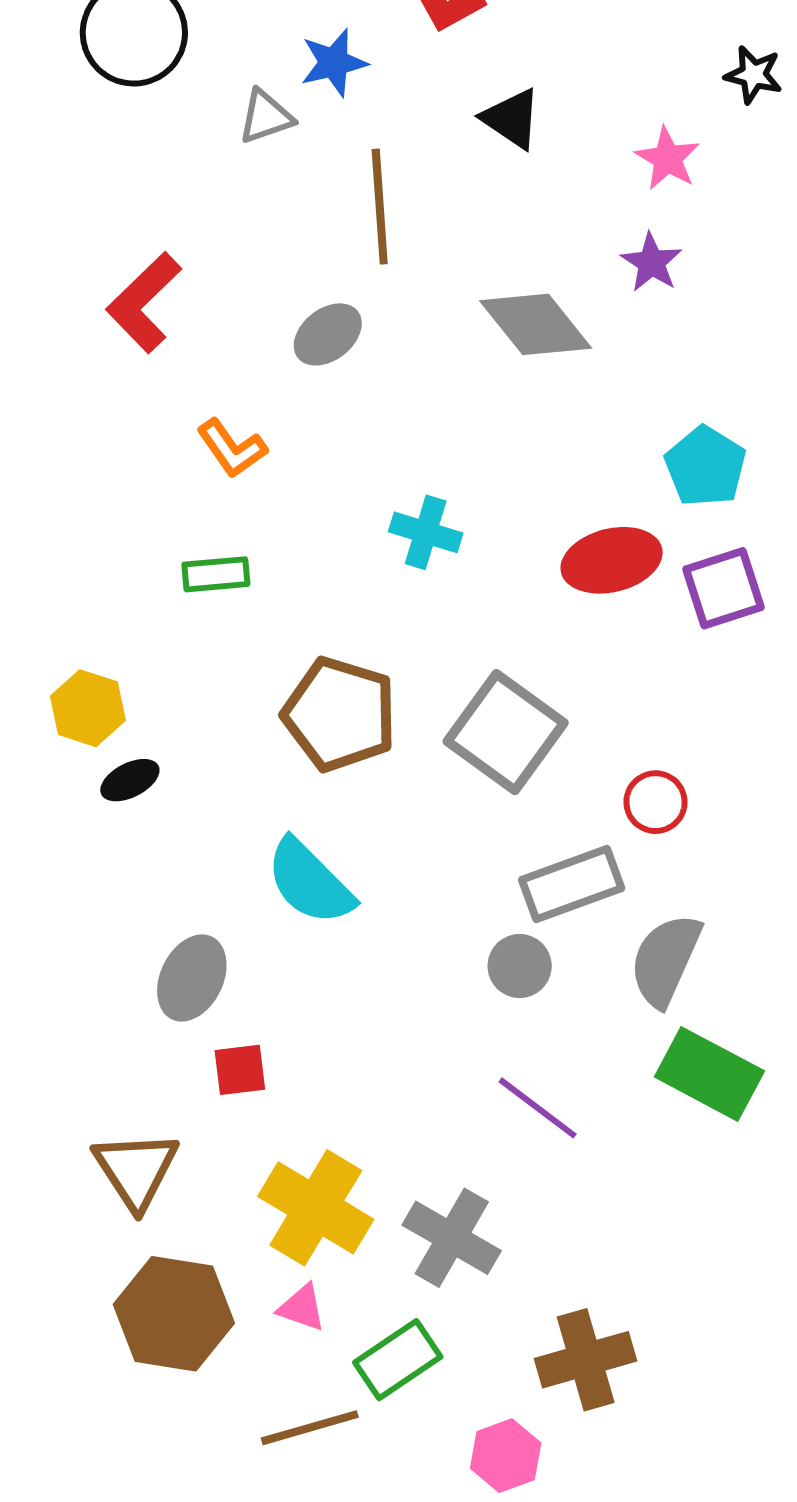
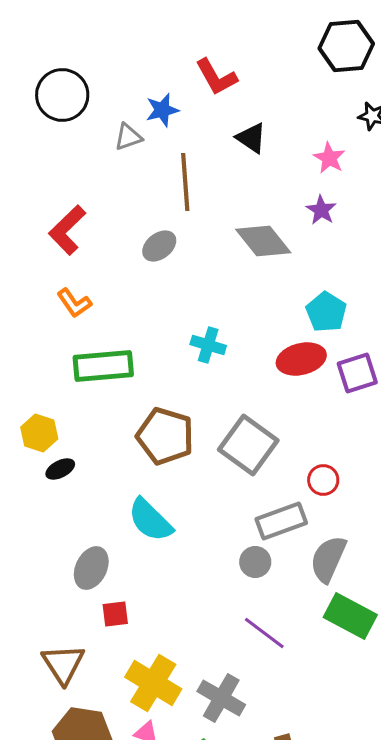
orange L-shape: (232, 448) -> (74, 303), moved
cyan pentagon: (705, 466) -> (326, 312), moved
green rectangle: (216, 574) -> (103, 366), size x1.8

